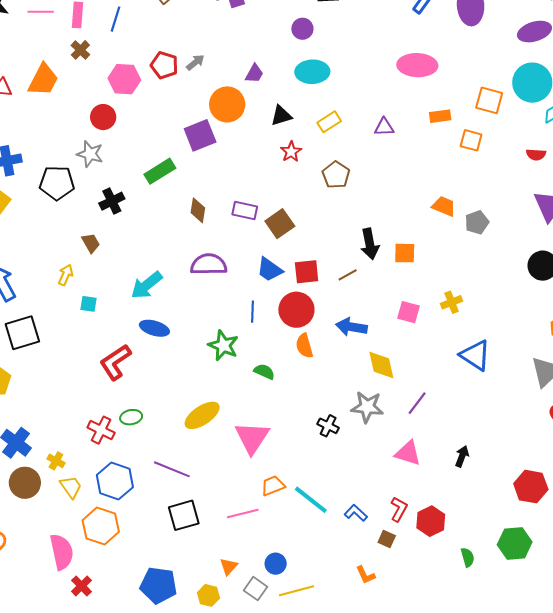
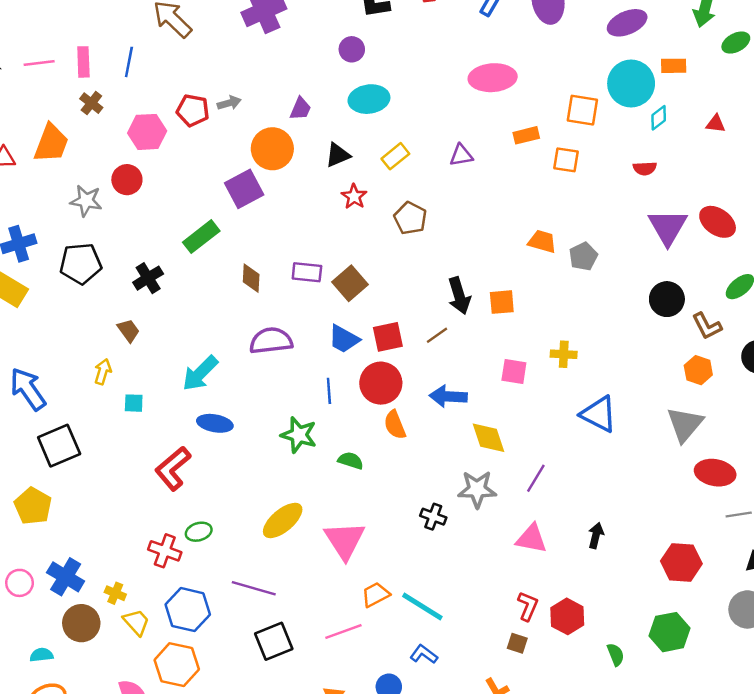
gray arrow: (195, 62) -> (229, 103), turned 30
gray star: (90, 154) -> (86, 201), moved
yellow cross: (452, 302) -> (564, 354), turned 30
blue L-shape: (356, 513) -> (424, 654), moved

